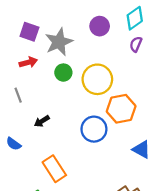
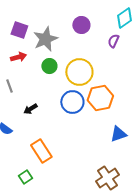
cyan diamond: (135, 18) -> (124, 18), moved
blue circle: (94, 129) -> (72, 102), moved
blue triangle: (141, 149) -> (118, 134), turned -48

